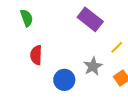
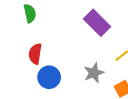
blue circle: (64, 80) -> (49, 77), moved

